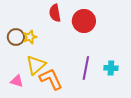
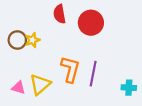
yellow triangle: (36, 65) -> (40, 84), moved
cyan cross: (111, 68) -> (129, 88), moved
orange L-shape: (51, 79) -> (70, 69), moved, turned 40

